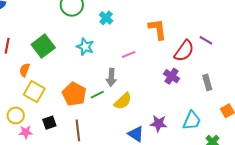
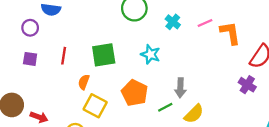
green square: (43, 46) -> (104, 55), turned 30
pink line: (129, 54) -> (205, 23), moved
orange pentagon: (74, 94) -> (135, 93), moved

